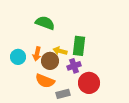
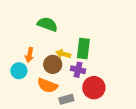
orange arrow: (37, 54) -> (29, 55), moved
cyan circle: (18, 57) -> (19, 71), moved
purple cross: (74, 66) -> (78, 70), turned 32

